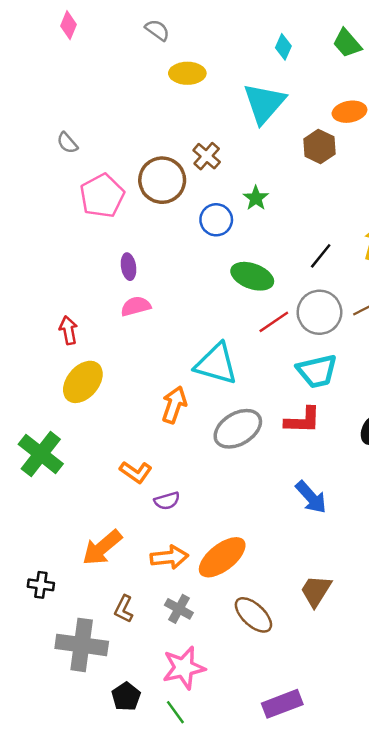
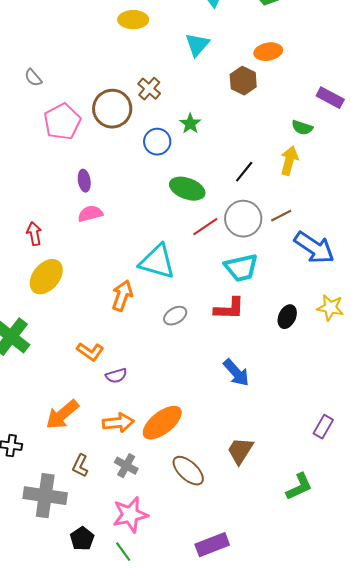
cyan triangle: (264, 103) -> (197, 45), size x0.7
gray ellipse: (238, 429) -> (175, 316), size x0.6

